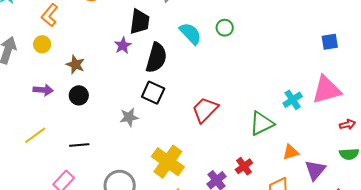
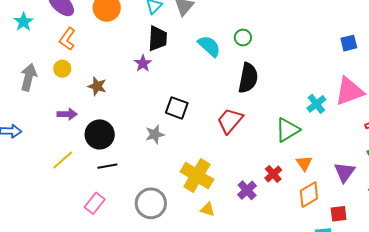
black semicircle: (156, 58) -> (248, 78), moved
black circle: (79, 95) -> (100, 134), moved, size x1.5
orange triangle: (291, 152) -> (304, 163), moved, turned -42

